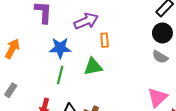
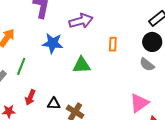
orange rectangle: (105, 40) -> (113, 44), moved
green line: (60, 75) -> (21, 66), moved

